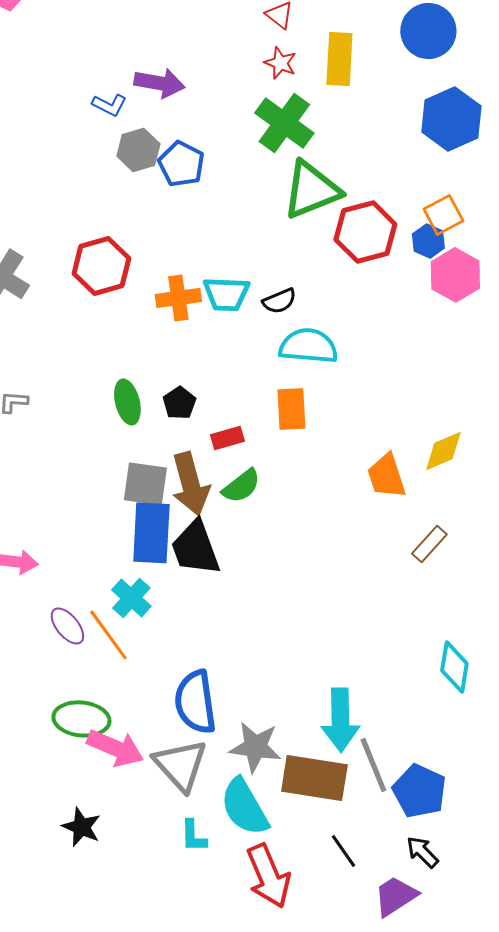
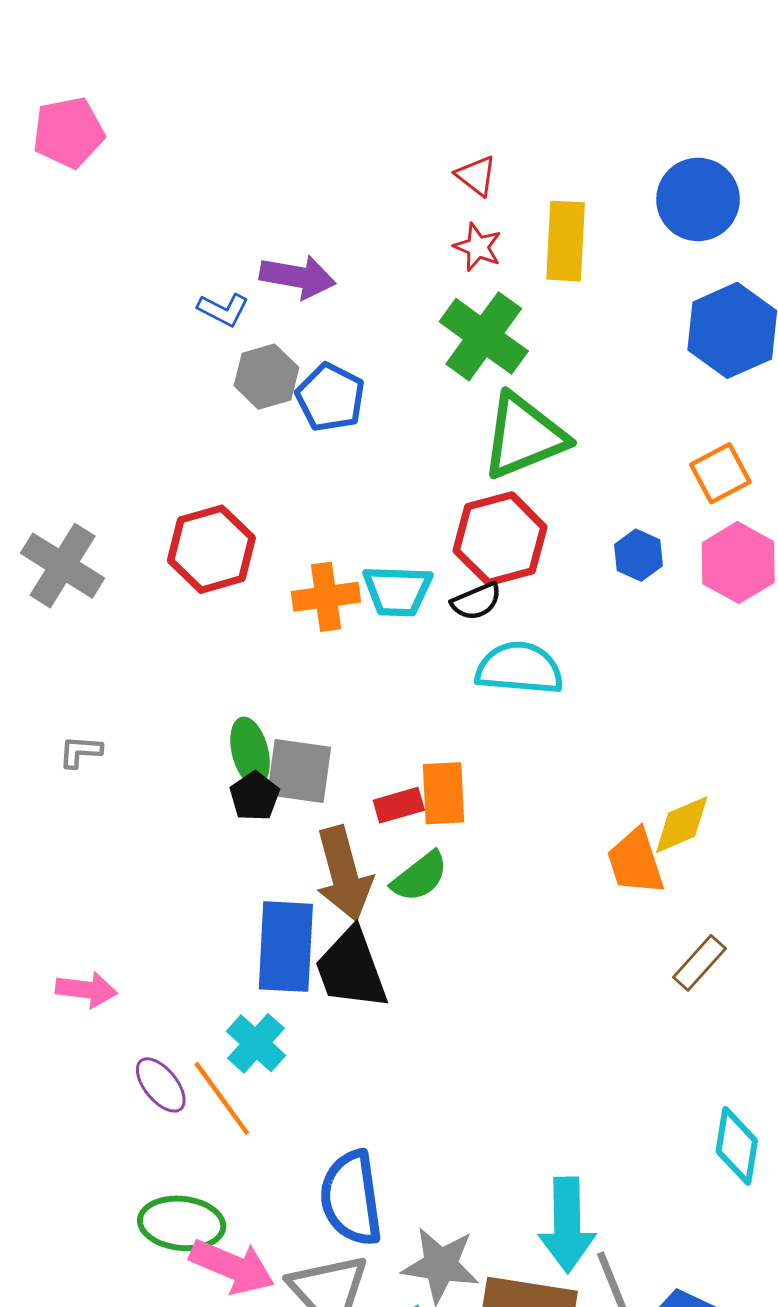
red hexagon: (365, 232) -> (500, 539), moved
blue hexagon: (428, 241) -> (638, 555), moved
black pentagon: (179, 403) -> (255, 796), moved
orange rectangle: (291, 409) -> (444, 793), moved
yellow diamond: (443, 451) -> (682, 825), moved
gray square: (145, 484) -> (299, 771), moved

